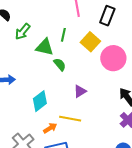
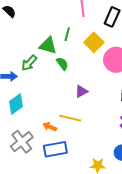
green arrow: (23, 32) -> (29, 63), moved
cyan diamond: (40, 101) -> (16, 104), moved
orange arrow: (50, 128) -> (50, 127), turned -128

